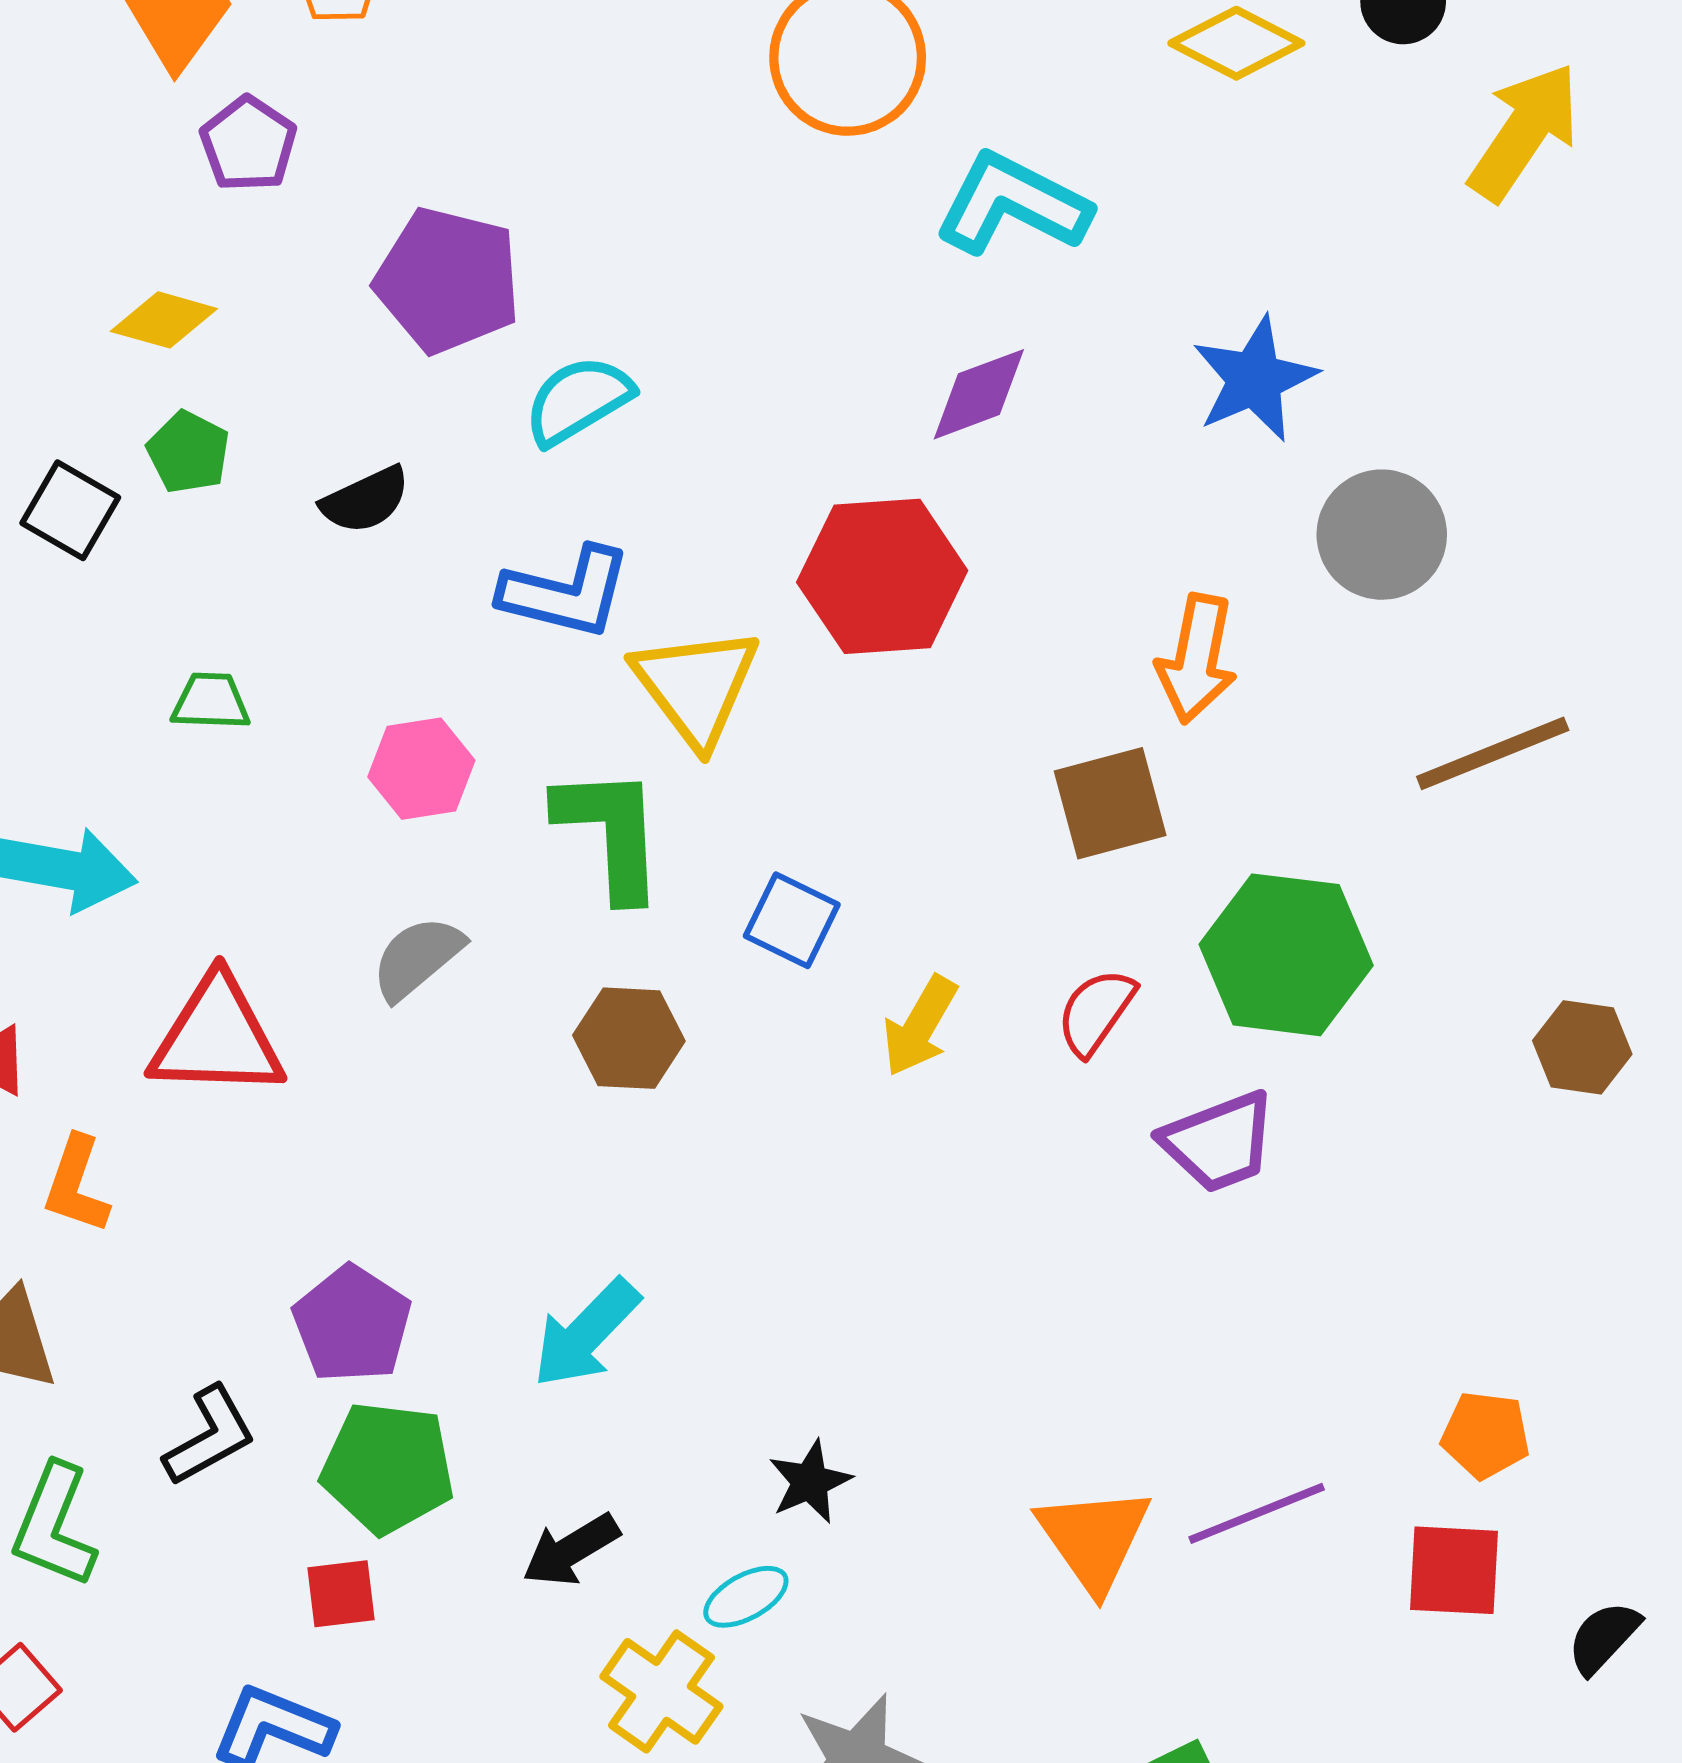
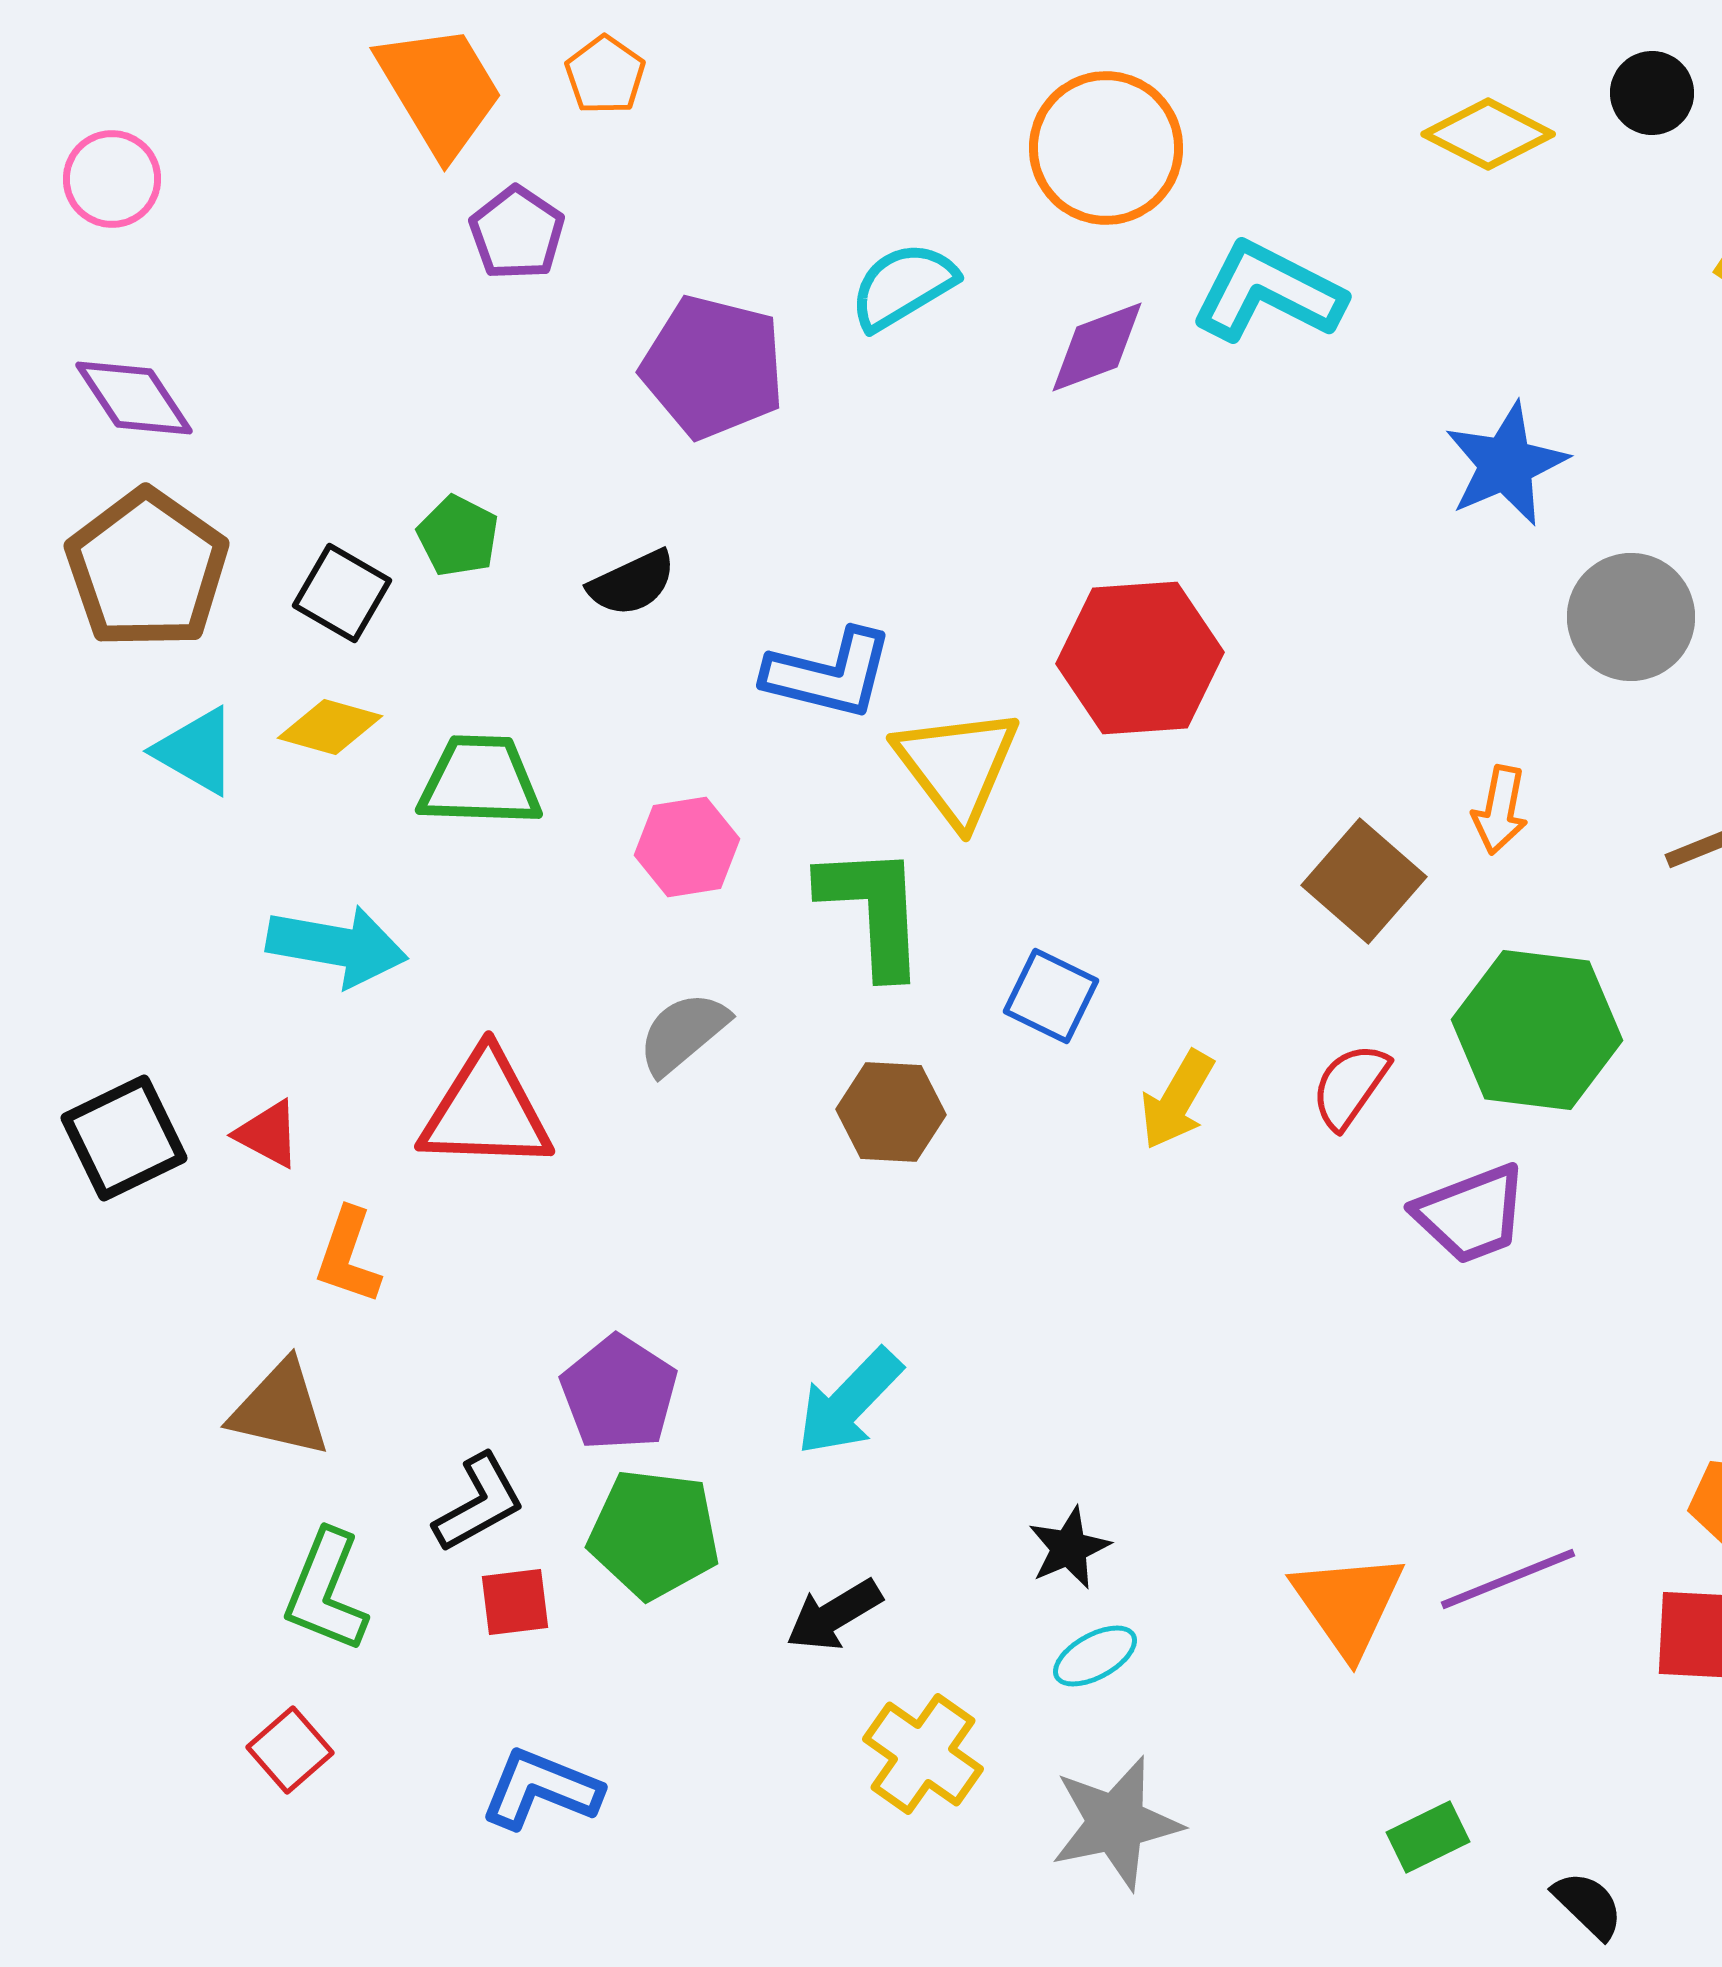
yellow diamond: (164, 320) -> (330, 727), moved
purple diamond: (979, 394) -> (1097, 347), moved
cyan semicircle: (578, 400) -> (903, 286), moved
orange arrow: (1197, 659) -> (1500, 810), moved, size x0.7
green trapezoid: (211, 701) -> (480, 781), size x1.6
brown square: (1110, 803) -> (1364, 881), turned -34
red square: (341, 1594) -> (515, 1602), moved
cyan ellipse: (746, 1597) -> (1095, 1656), moved

